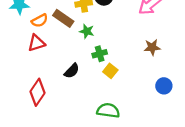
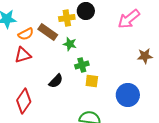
brown star: (152, 47) -> (145, 56), moved
yellow square: (110, 71) -> (92, 81), turned -32
blue circle: (164, 86) -> (128, 95), moved, size x1.5

